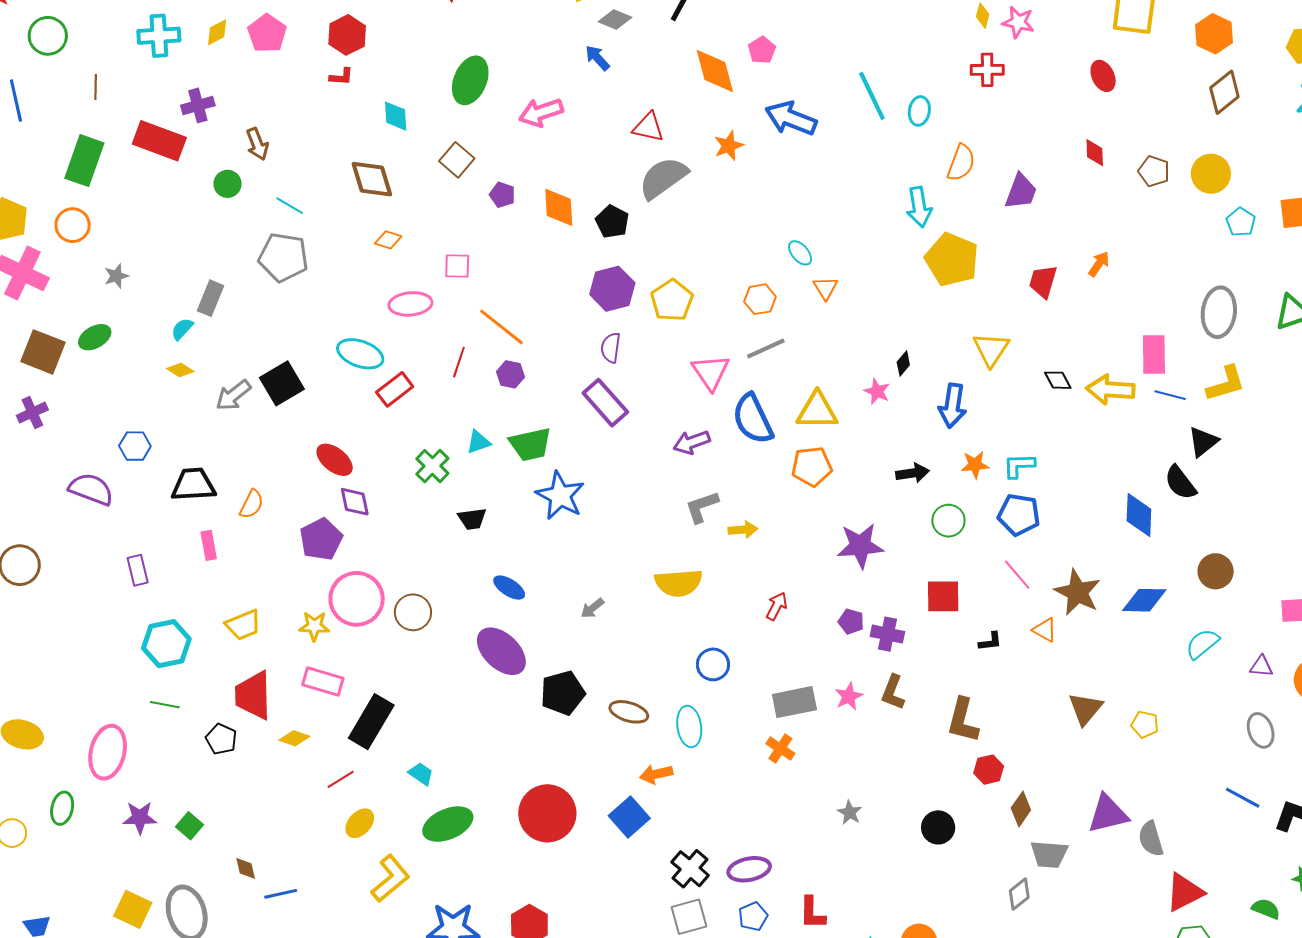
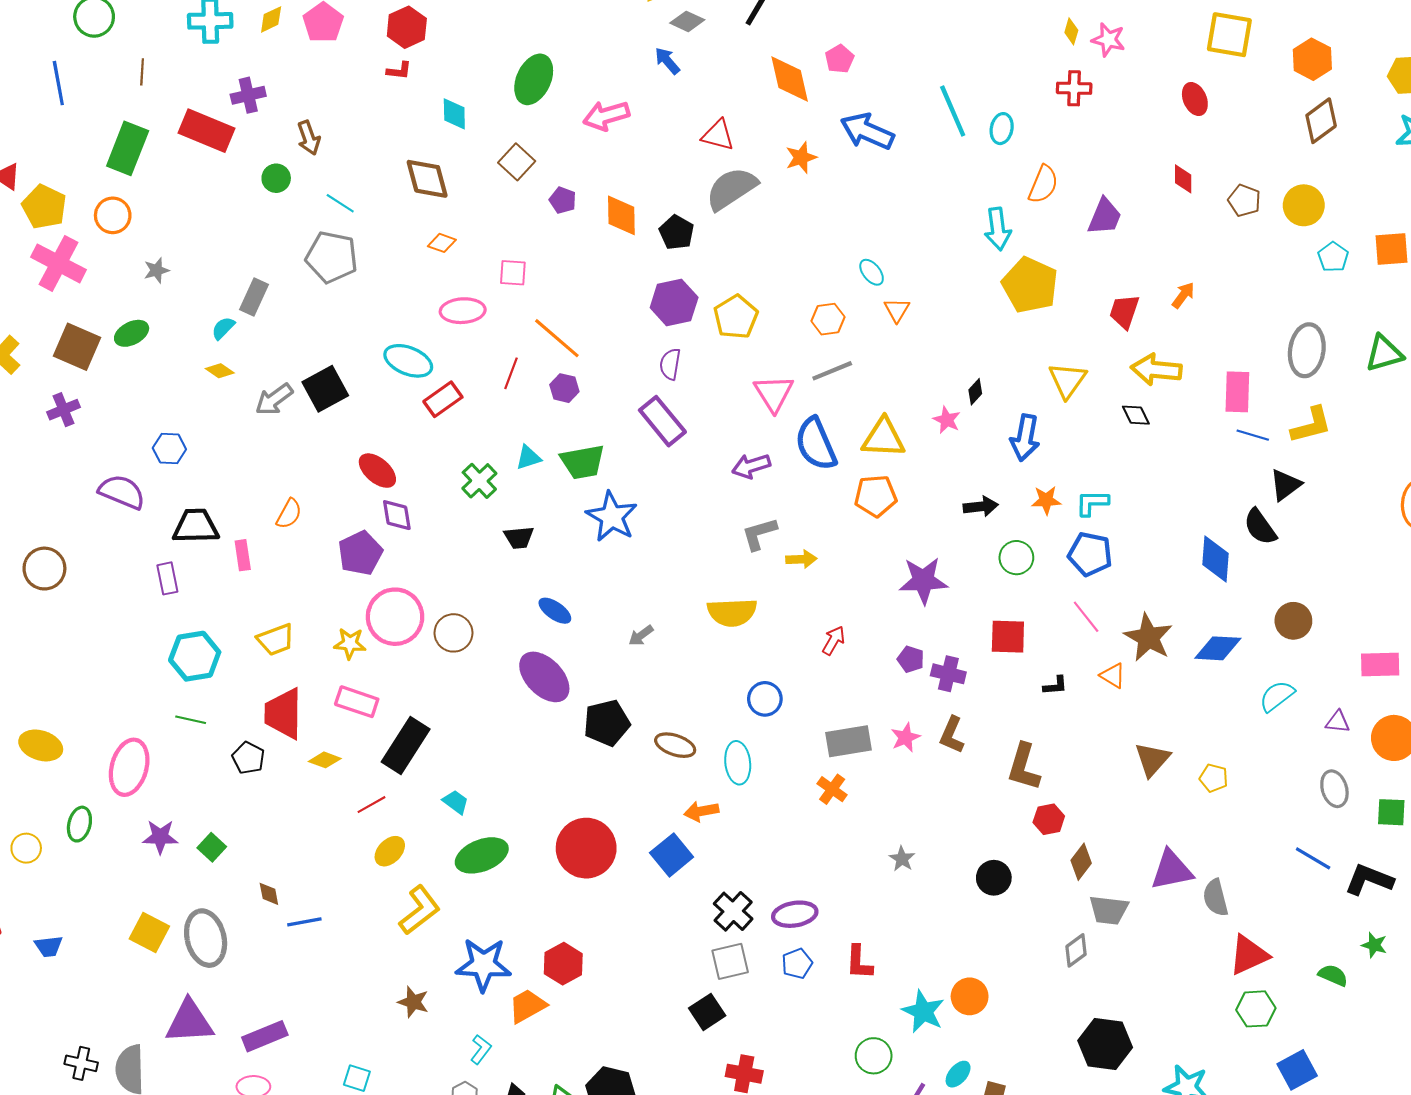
yellow arrow: (1110, 390) -> (1156, 370), moved
black trapezoid: (193, 485) -> (196, 526), moved

